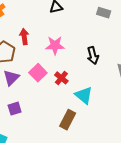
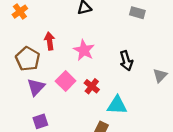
pink star: (55, 45) -> (84, 50), turned 30
cyan triangle: (84, 95) -> (117, 105), turned -36

